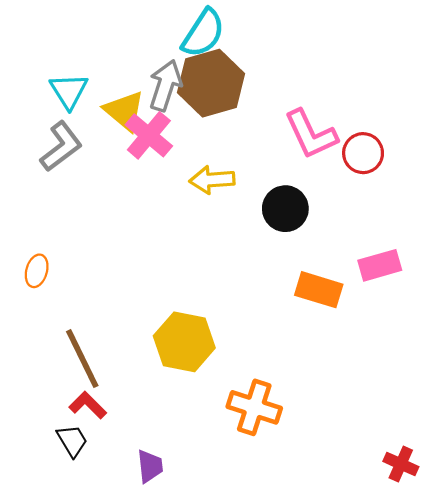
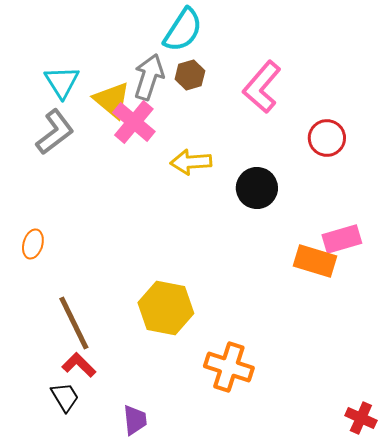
brown hexagon: (211, 83) -> (190, 75), size x0.5
pink L-shape: (311, 134) -> (262, 87), moved, turned 66
orange rectangle: (319, 290) -> (315, 261), moved

